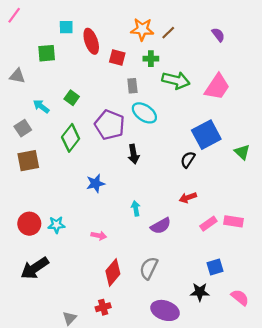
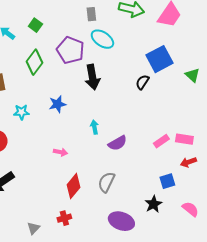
black arrow: (134, 154) -> (92, 77), size x1.4
red arrow: (188, 198) -> (188, 162), moved
cyan star: (56, 225) -> (21, 112), moved
black star: (200, 292) -> (153, 204), turned -30

